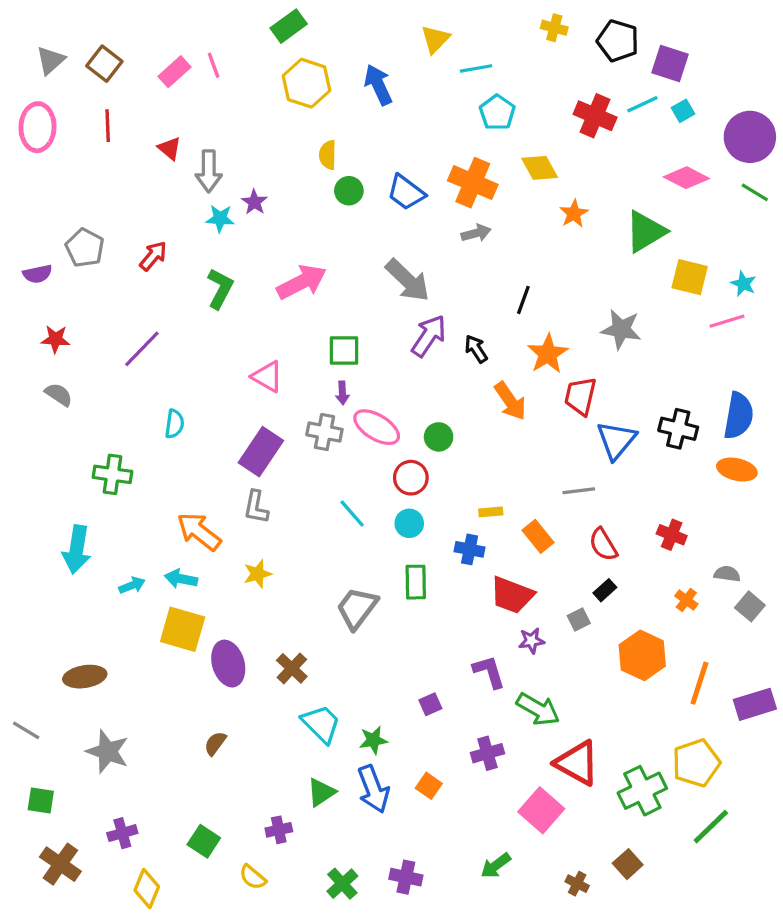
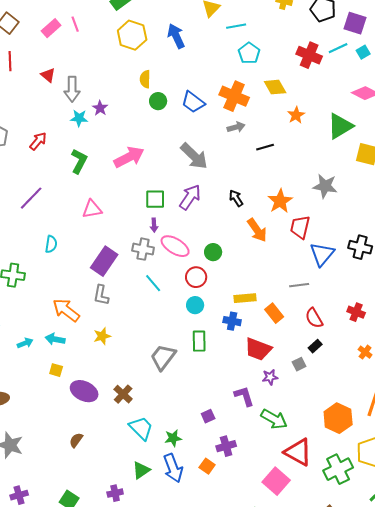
black line: (523, 300) -> (265, 147), moved, turned 54
purple arrow: (429, 336) -> (190, 197), moved
pink triangle: (267, 377) -> (92, 209), moved, turned -40
yellow rectangle: (491, 512) -> (245, 298), size x1.5
cyan line: (352, 514) -> (153, 283), moved
yellow square: (183, 629) -> (56, 370), size x0.5
orange hexagon: (642, 655) -> (338, 418), moved
purple ellipse: (228, 664) -> (84, 391), turned -48
purple cross: (487, 753) -> (226, 446), moved

